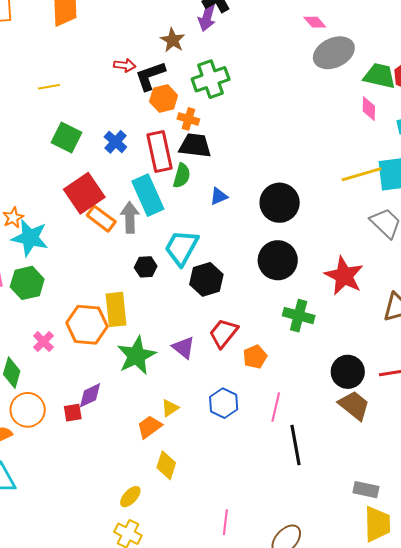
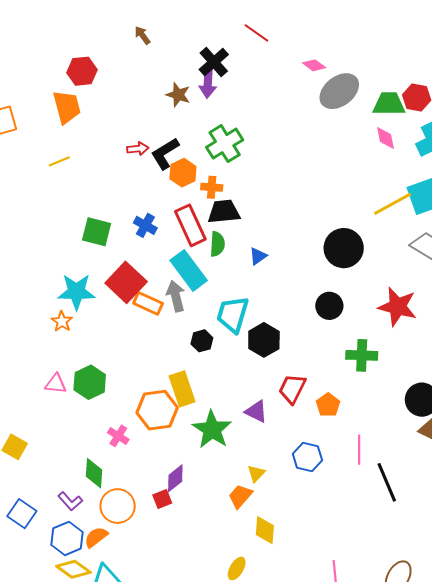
brown star: (173, 40) -> (178, 95), moved
yellow line: (49, 87) -> (59, 161), moved
black circle: (280, 203) -> (344, 248), moved
cyan star: (30, 238) -> (76, 292), moved
black circle: (278, 260) -> (329, 306), size x0.7

